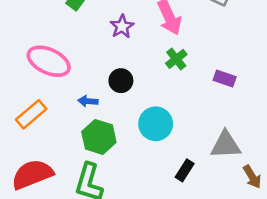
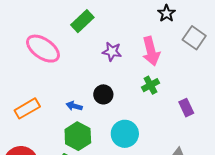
purple star: (122, 27) -> (112, 52), turned 30
pink ellipse: (49, 61) -> (43, 49), moved
purple rectangle: (225, 79) -> (186, 108), turned 36

